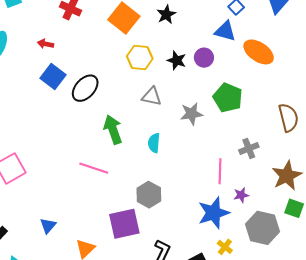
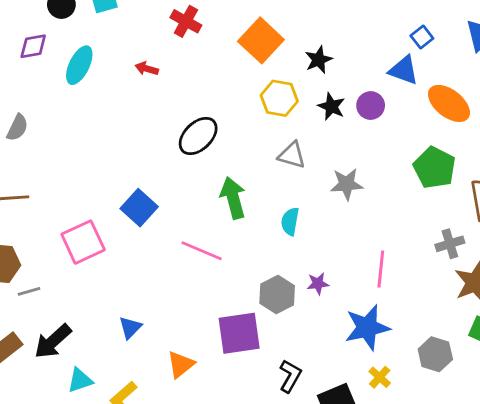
black star: (166, 14) -> (319, 60), moved
blue square: (53, 77) -> (139, 208), moved
green pentagon: (228, 98) -> (434, 168), moved
gray cross: (249, 148) -> (450, 244), moved
purple star: (241, 195) -> (318, 284), moved
gray hexagon: (263, 228) -> (435, 354), size x0.7

